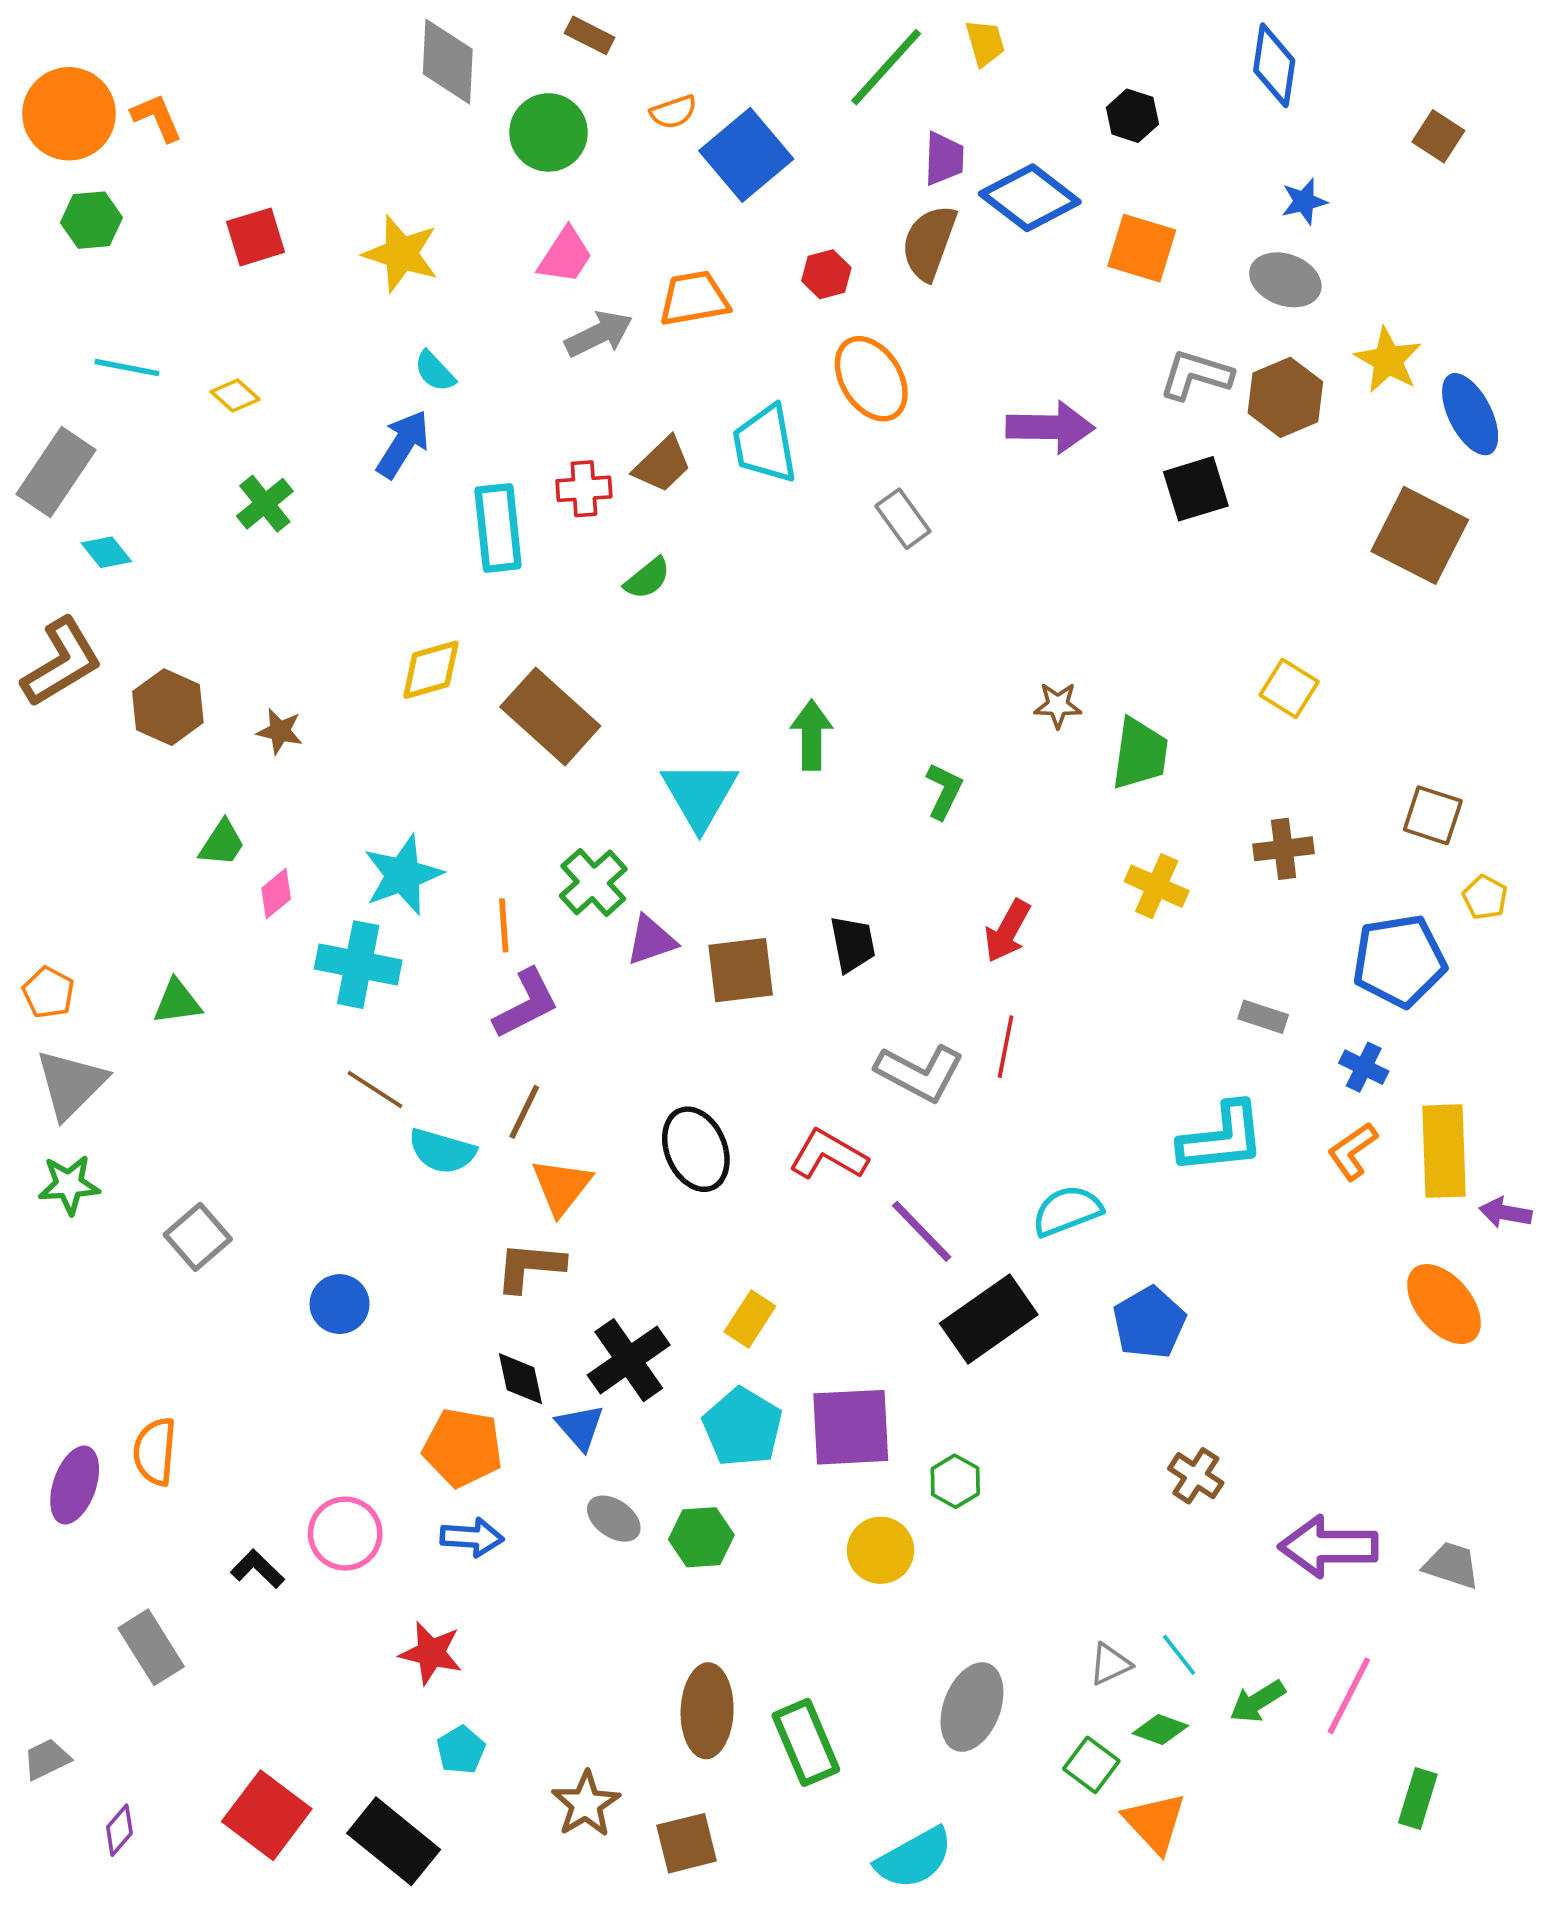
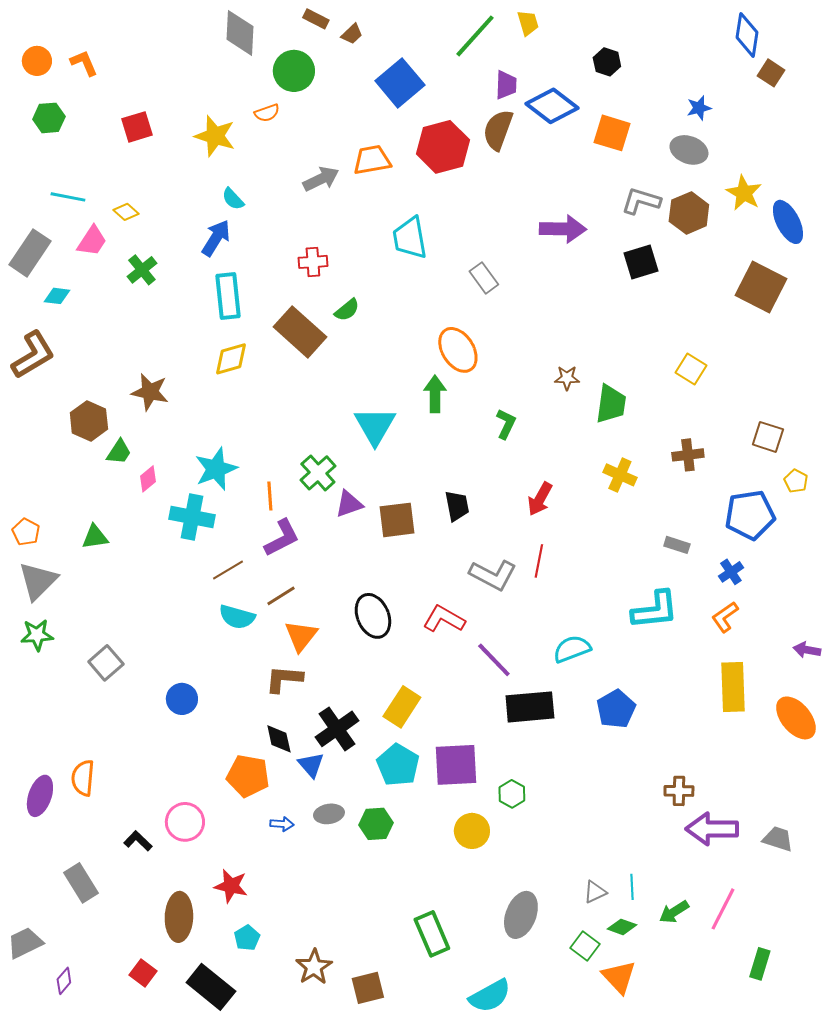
blue diamond: (1274, 65) -> (747, 35), moved
orange semicircle: (673, 112) -> (267, 113), moved
orange circle: (69, 114) -> (37, 61), size x0.6
pink trapezoid: (565, 256) -> (92, 241), moved
red hexagon: (826, 274) -> (443, 147), size x2.0
orange ellipse: (871, 379) -> (458, 350), moved
brown trapezoid: (662, 465) -> (352, 34), moved, size x0.7
cyan rectangle: (498, 528) -> (228, 296), moved
cyan diamond: (106, 552) -> (57, 296), turned -44
brown hexagon: (168, 707) -> (89, 421), moved
brown rectangle: (550, 716) -> (300, 332), moved
brown star: (280, 731) -> (150, 392), size x1.5
blue cross: (1364, 1067) -> (731, 572), turned 30
brown line: (375, 1090) -> (228, 570), moved, turned -64
brown line: (524, 1112) -> (281, 596), turned 32
yellow rectangle: (1444, 1151) -> (733, 687), moved
orange ellipse: (1444, 1304) -> (796, 718), moved
yellow rectangle: (750, 1319) -> (402, 707), size x1.4
black rectangle: (989, 1319) -> (530, 707), turned 30
brown cross: (1196, 1476) -> (679, 791), moved, turned -32
gray ellipse: (614, 1519) -> (329, 814), turned -44
blue arrow: (472, 1537) -> (282, 824), moved, size x0.7
cyan line: (1179, 1655) -> (632, 887), turned 35
brown ellipse: (707, 1711) -> (179, 917), moved
gray trapezoid: (47, 1759) -> (25, 943), size x1.4
red square: (267, 1815) -> (143, 973), size x0.6

